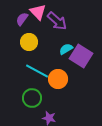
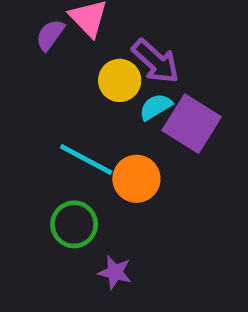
purple arrow: (57, 21) -> (156, 61), moved
yellow circle: (29, 42) -> (120, 80), moved

